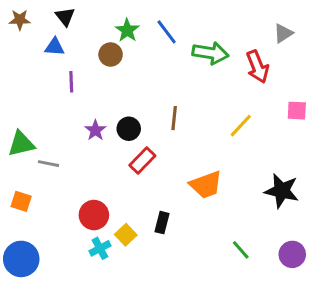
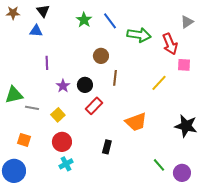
brown circle: (111, 55) -> (101, 56), moved
purple line: (71, 82) -> (47, 63), moved
pink square: (297, 111) -> (184, 65), moved
orange square: (21, 201) -> (24, 140), moved
yellow square: (126, 235) -> (58, 115), moved
purple circle: (292, 254) -> (182, 173), moved

